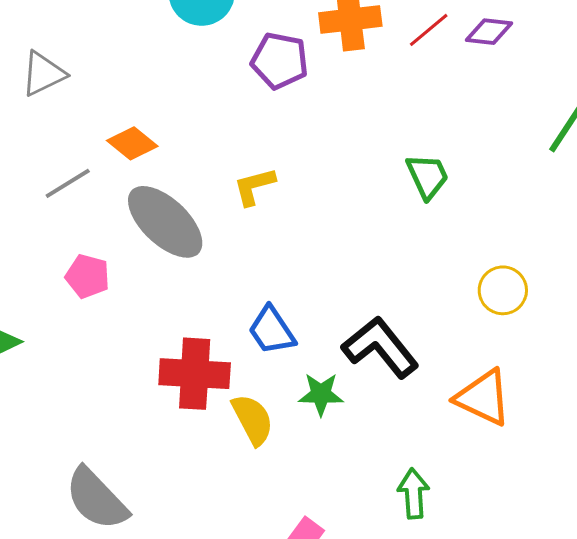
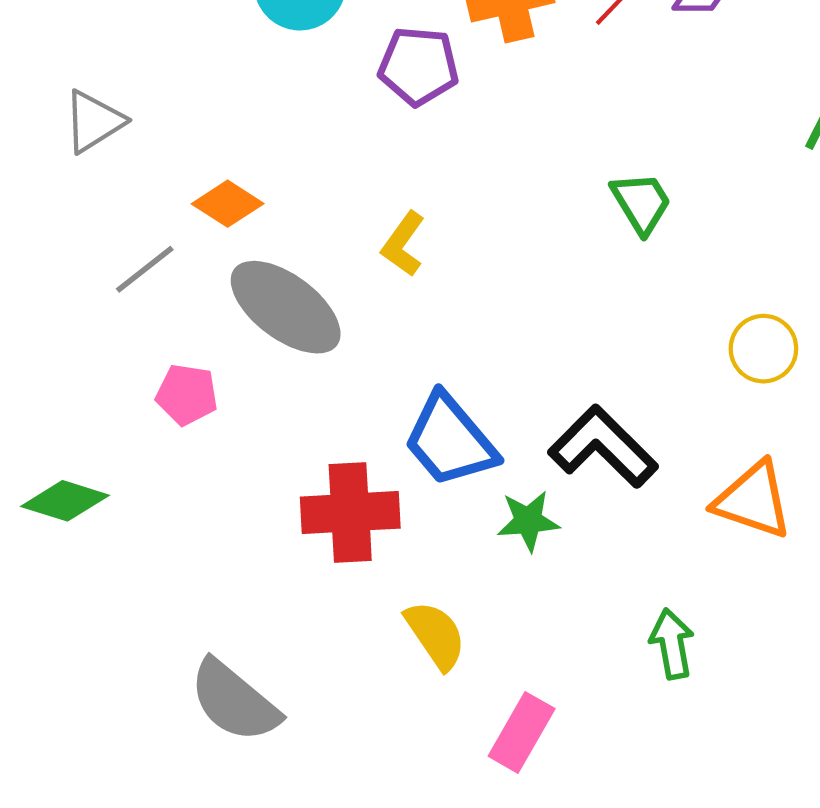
yellow L-shape: (254, 186) -> (403, 244), turned -33
blue trapezoid: (272, 330) -> (450, 440), size x1.4
yellow semicircle: (253, 420) -> (435, 635), moved

